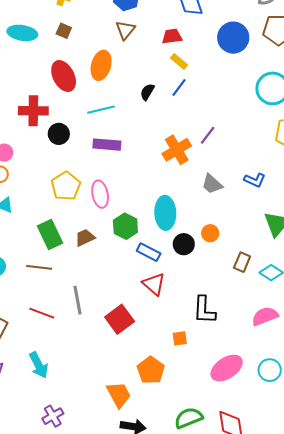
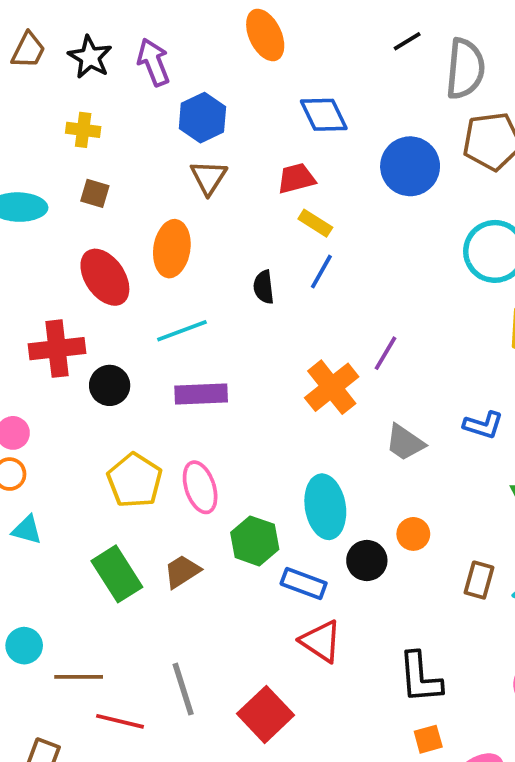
black semicircle: (147, 92) -> (264, 287), turned -30
brown line: (39, 267) -> (79, 677), moved
orange square: (180, 338) -> (428, 739), moved

